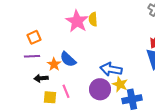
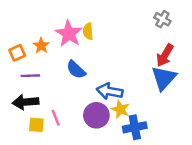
purple line: (32, 56) -> (30, 76), moved
blue semicircle: (68, 59) -> (76, 70), moved
orange star: (54, 64) -> (41, 46), moved
black arrow: (41, 78) -> (26, 102), size x1.5

